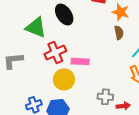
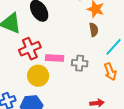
gray cross: (105, 97) -> (80, 63), moved

